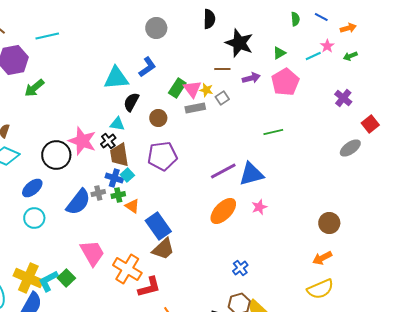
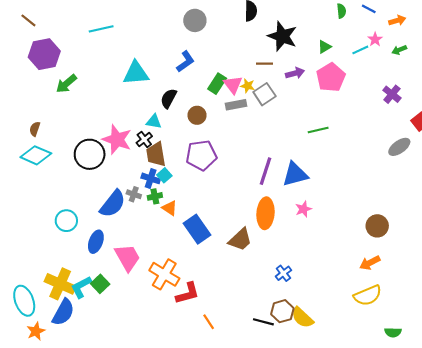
cyan line: (47, 36) -> (101, 29), moved
cyan triangle: (116, 78) -> (136, 73), moved
gray square: (222, 98) -> (264, 94), size x1.5
purple line: (223, 171) -> (266, 171), turned -44
blue ellipse: (32, 188) -> (96, 242), moved, turned -30
gray cross: (98, 193) -> (134, 194), turned 32
orange ellipse: (223, 211) -> (266, 213), turned -40
brown trapezoid: (163, 249) -> (240, 240), moved

